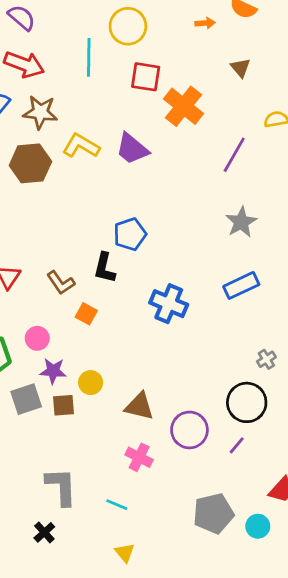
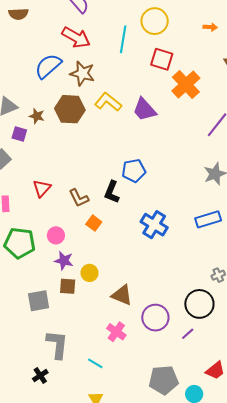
gray square: (26, 399) -> (39, 301), moved

